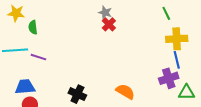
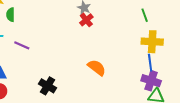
purple line: (38, 57) -> (22, 45), moved
purple cross: (169, 78) -> (151, 81), moved, turned 30
orange semicircle: (125, 92) -> (97, 68), moved

